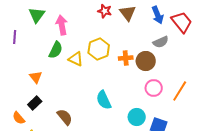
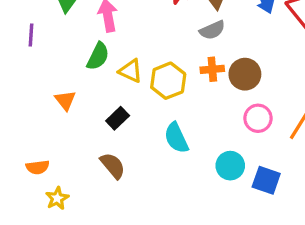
gray semicircle: (161, 42) -> (212, 30), moved
yellow hexagon: (99, 49) -> (168, 81), moved
black rectangle: (35, 103) -> (118, 118), moved
orange semicircle: (19, 118) -> (38, 167), turned -56

